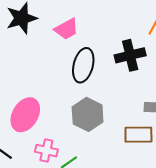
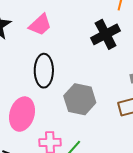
black ellipse: (83, 65) -> (44, 71), moved

